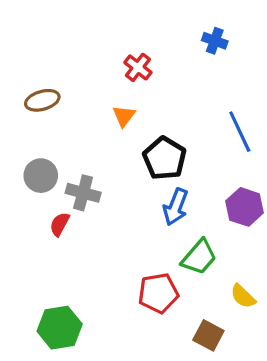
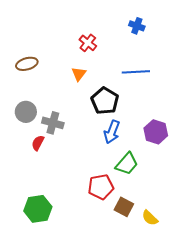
blue line: (240, 132) -> (136, 72), moved, turned -68
yellow semicircle: (243, 296) -> (150, 218), moved
brown square: (208, 335) -> (124, 207), moved

